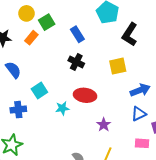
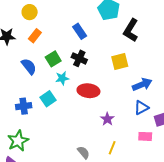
green square: (47, 22) -> (53, 59), moved
blue semicircle: (13, 70) -> (29, 66), moved
cyan square: (39, 90) -> (48, 99), moved
cyan star: (62, 108) -> (62, 78), moved

